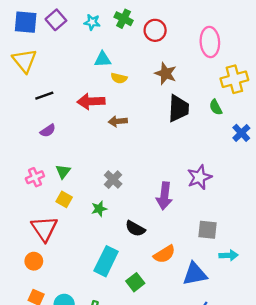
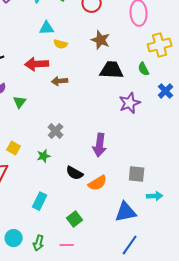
black trapezoid: (178, 108) -> (112, 70), turned -90
green triangle: (63, 171) -> (20, 102), moved
purple star: (199, 177) -> (130, 103), moved
orange semicircle: (164, 254) -> (98, 183), moved
cyan rectangle: (106, 261) -> (40, 201), moved, size x0.7

